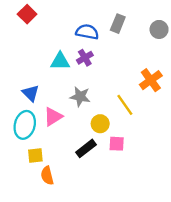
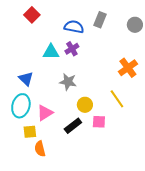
red square: (27, 14) -> (32, 15), moved
yellow line: (125, 105) -> (117, 99), moved
pink triangle: (53, 117) -> (45, 113), moved

